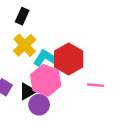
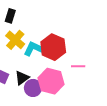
pink hexagon: (46, 80) -> (51, 81), moved

